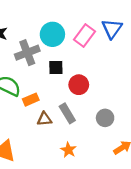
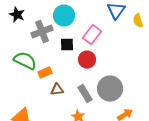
pink rectangle: (84, 35) -> (92, 35), moved
gray rectangle: (67, 113) -> (85, 94), moved
gray circle: (105, 118) -> (110, 89), size x1.6

